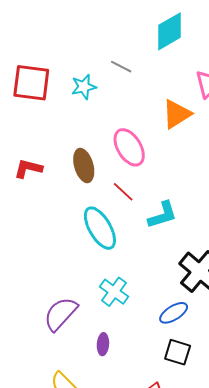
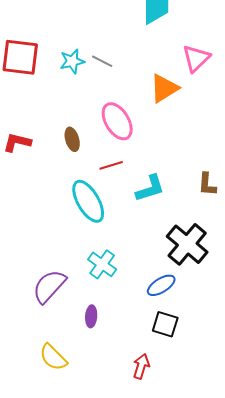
gray line: (121, 67) -> (102, 61), moved
brown ellipse: (84, 166) -> (72, 139), size x0.7
red line: (123, 192) -> (111, 165), turned -60

